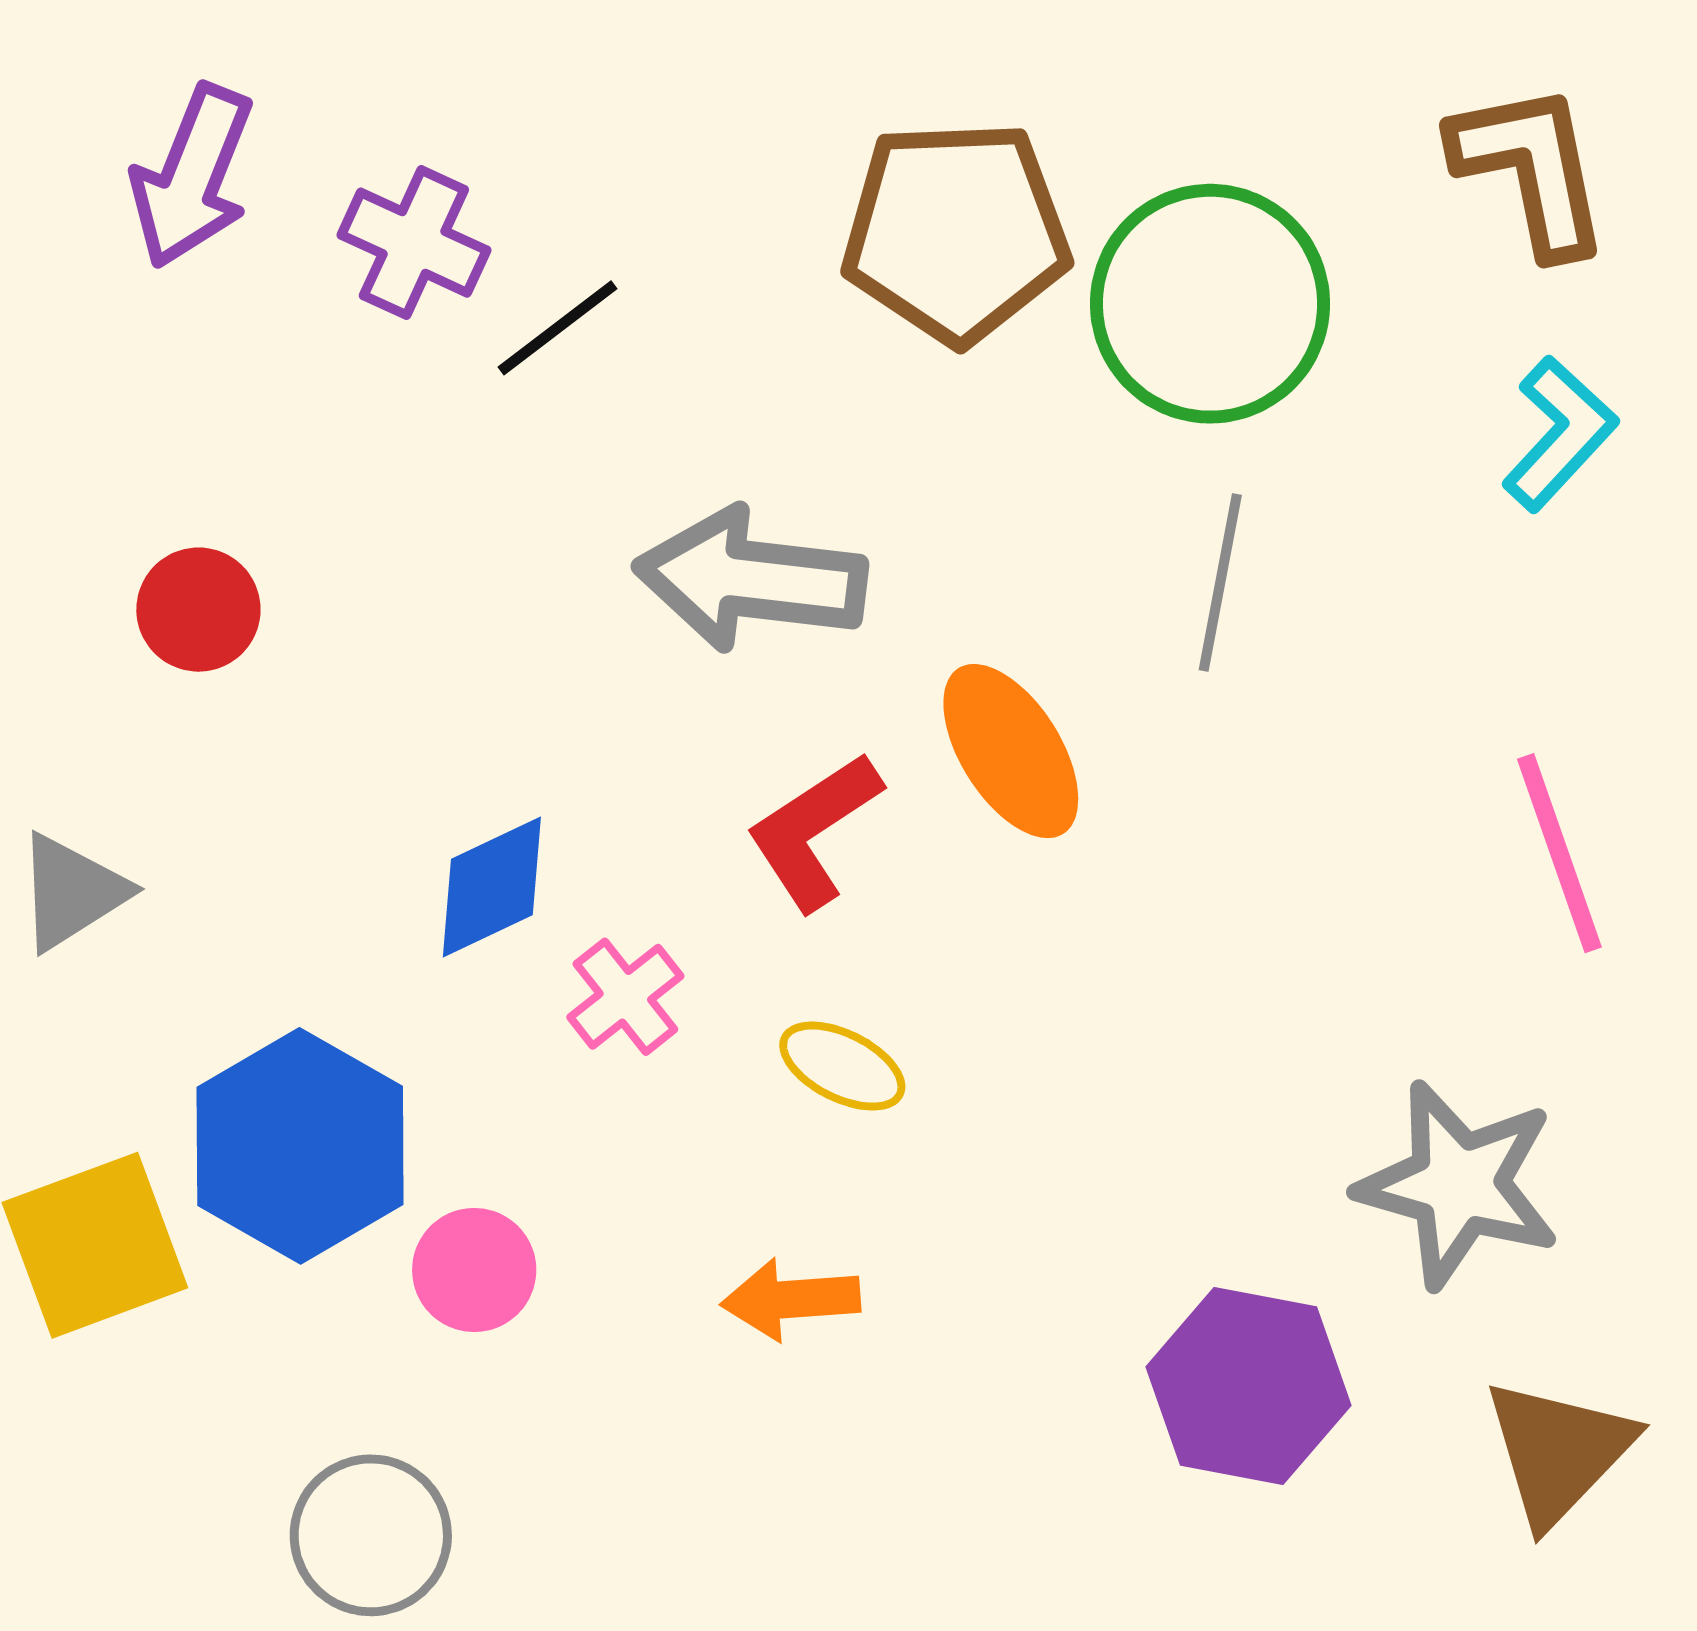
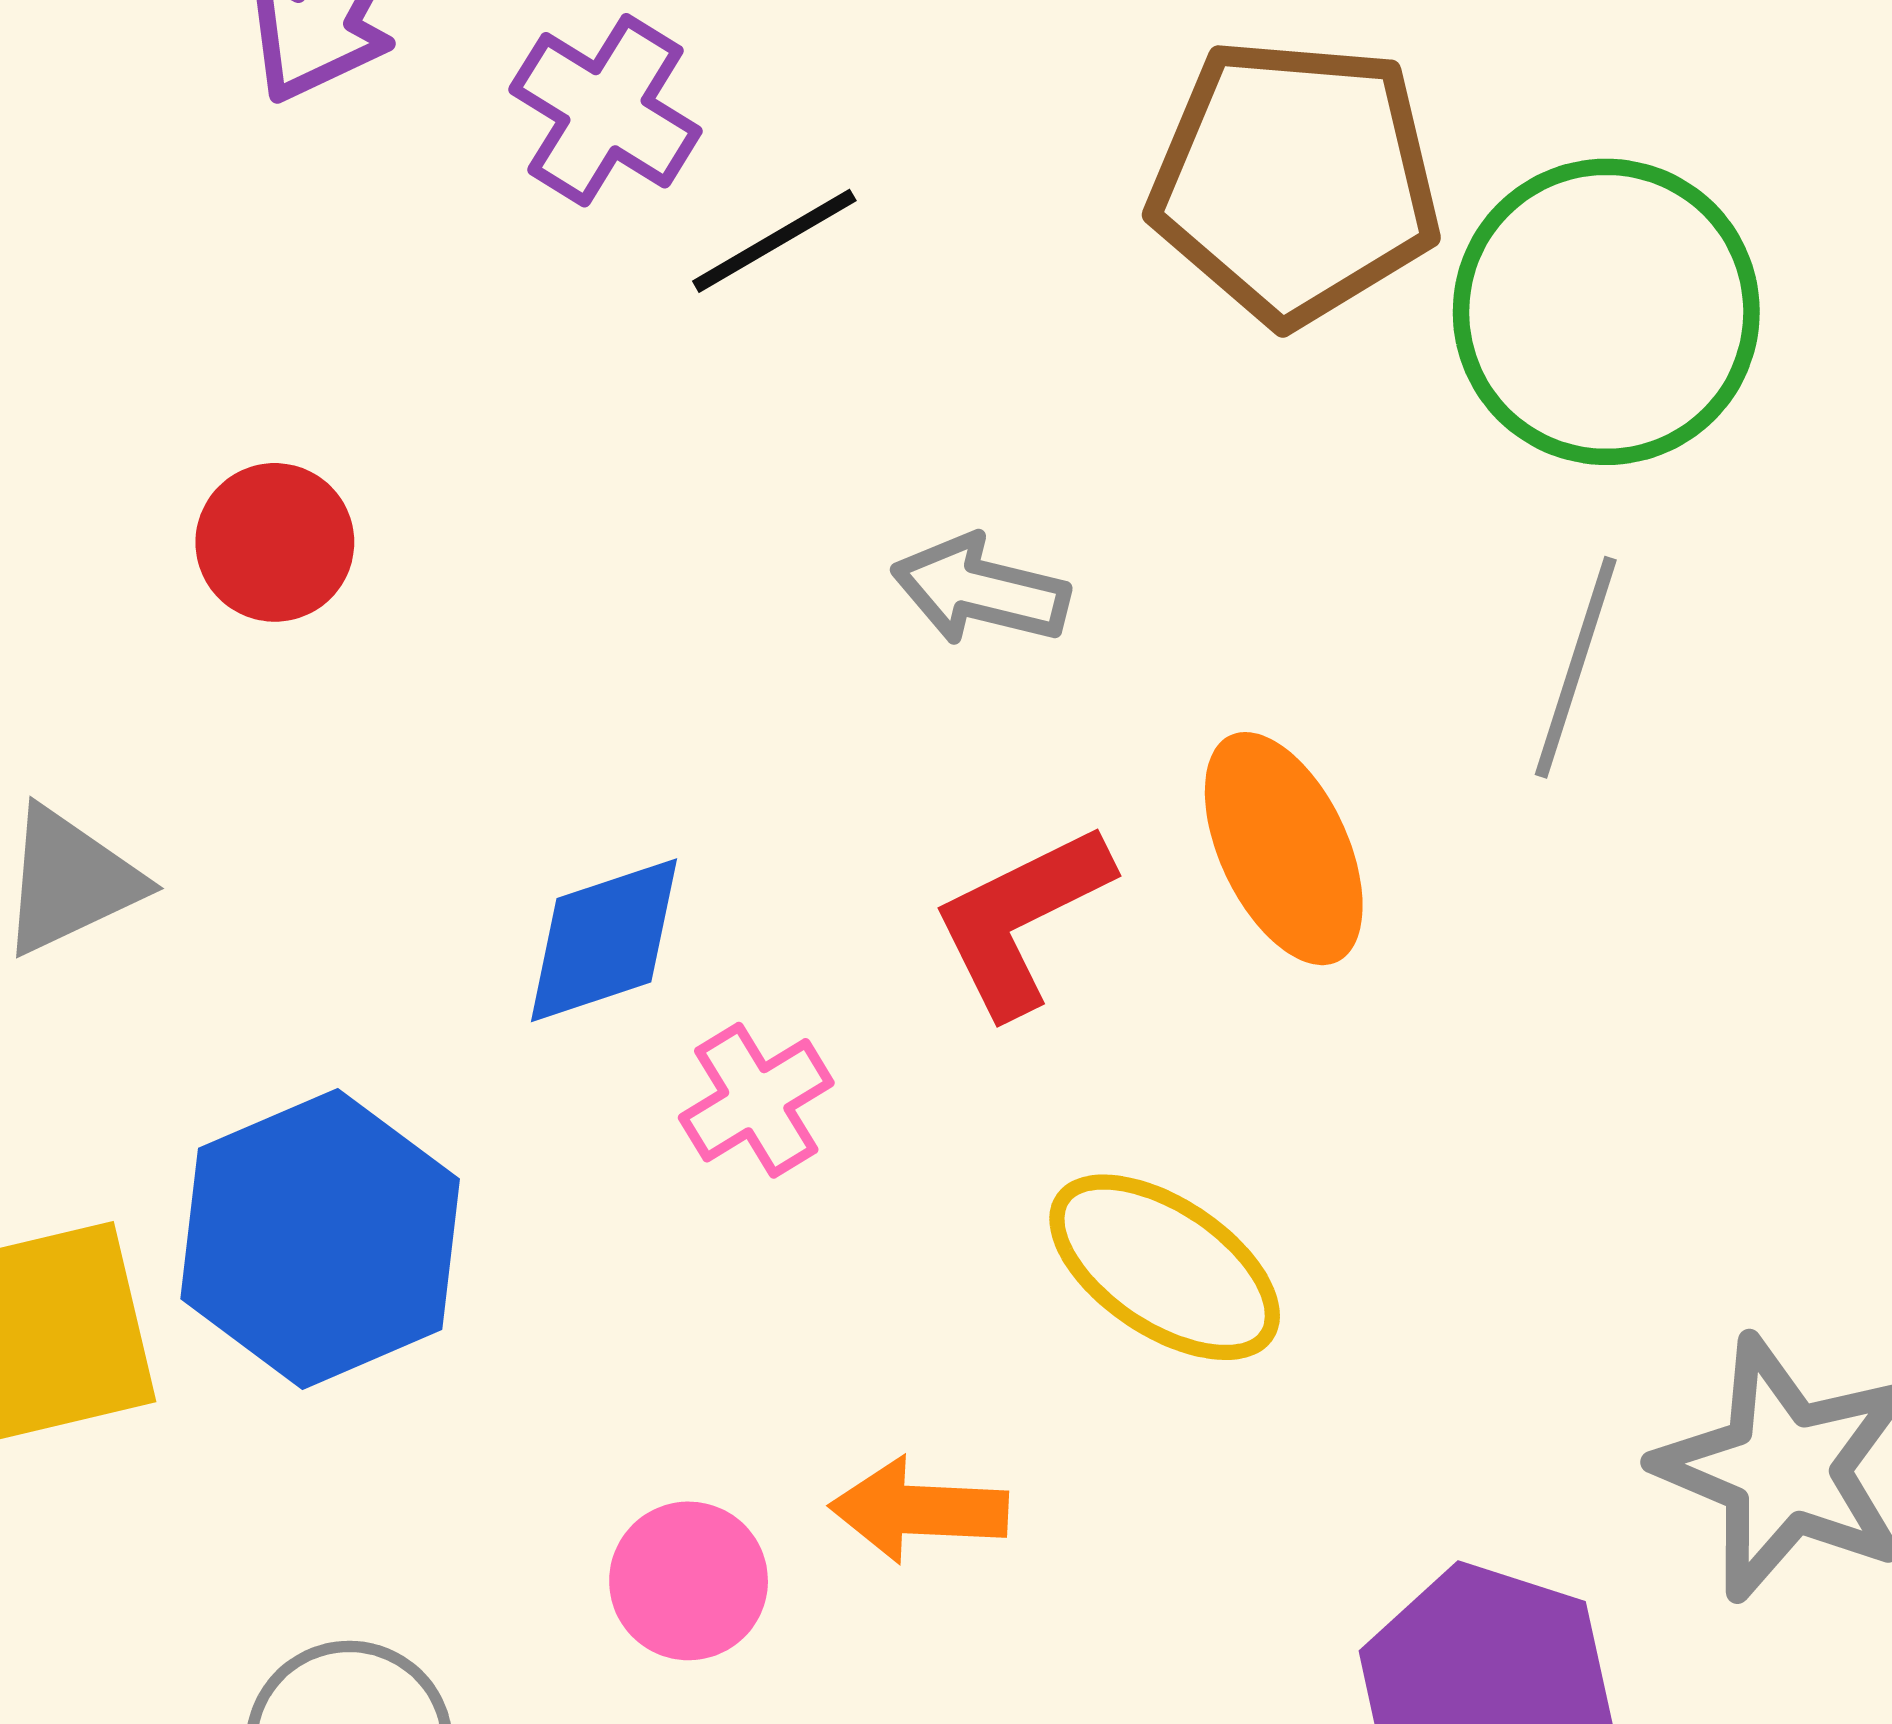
gray arrow: (751, 579) -> (980, 590), size x0.6
yellow ellipse: (842, 1066) -> (1165, 1267), moved, size x1.5
pink circle: (474, 1270) -> (689, 1581), moved

